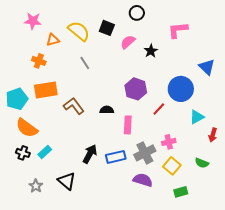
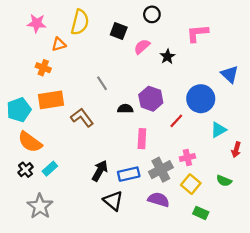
yellow semicircle: (79, 31) -> (80, 22), moved, turned 65
gray line: (85, 63) -> (102, 83), moved
black semicircle: (107, 110) -> (125, 109), moved
black cross: (23, 153) -> (26, 170), turned 32
black triangle: (67, 181) -> (113, 201), moved
gray star: (36, 186) -> (40, 206), size x1.6
green rectangle: (181, 192) -> (201, 213), turned 40

